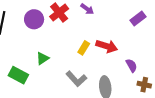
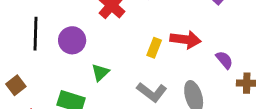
purple circle: (34, 19) -> (72, 40), moved

